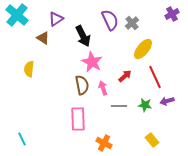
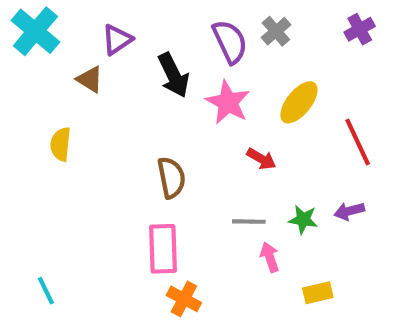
gray cross: (132, 23) -> (276, 31), moved
pink star: (92, 62) -> (228, 102), moved
red arrow: (125, 76) -> (261, 159), turned 72
red line: (155, 77) -> (358, 142), moved
pink arrow: (103, 88) -> (270, 257), moved
yellow rectangle: (152, 140) -> (318, 293), turned -64
orange cross: (104, 143) -> (184, 299), moved

